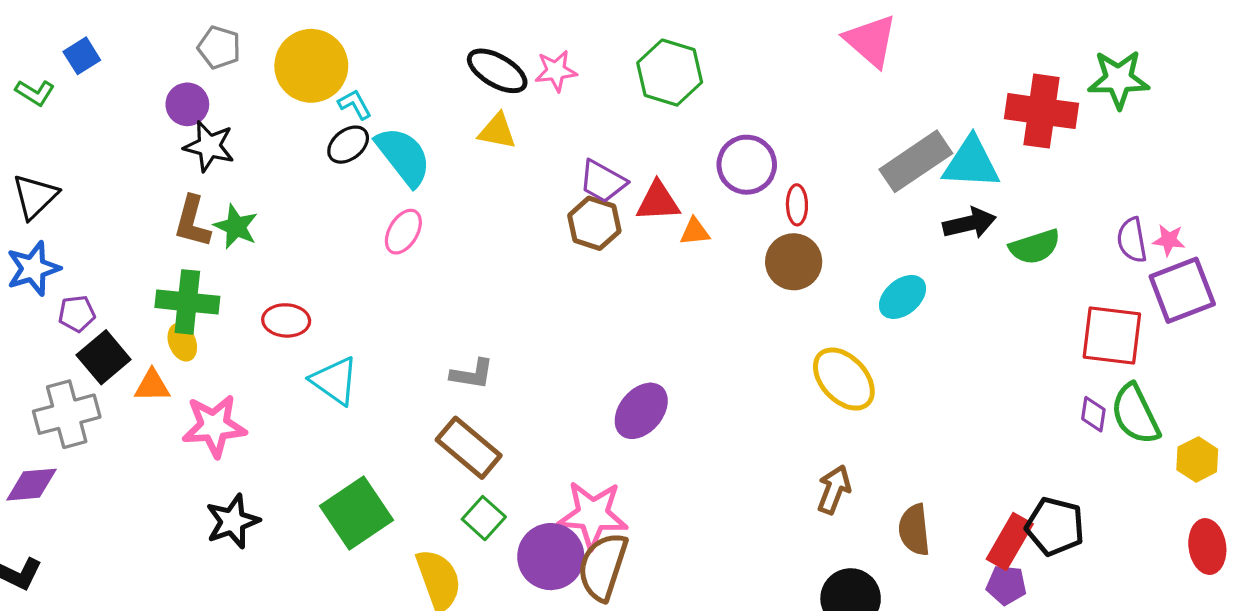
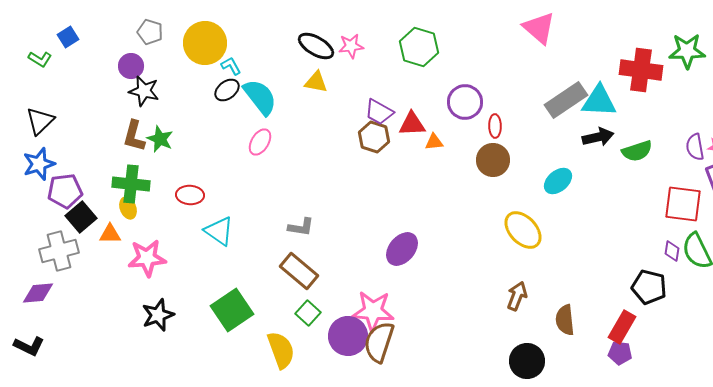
purple pentagon: (77, 314) -> (65, 191), size x1.6
black pentagon: (1055, 526) -> (649, 287), moved

